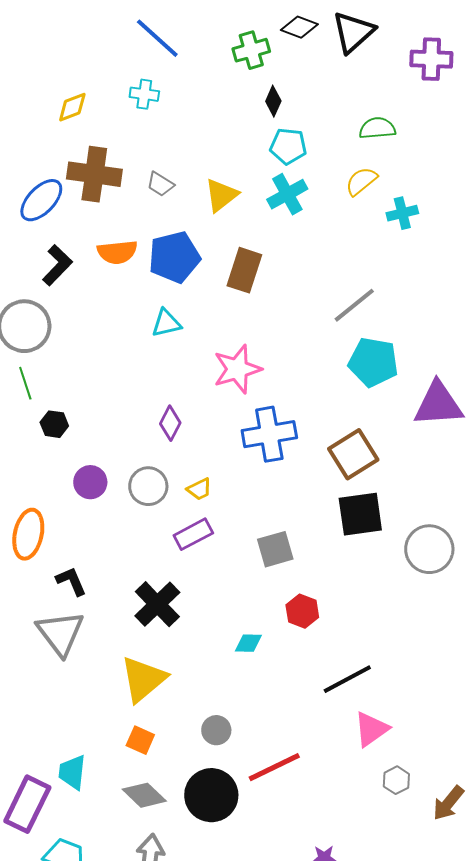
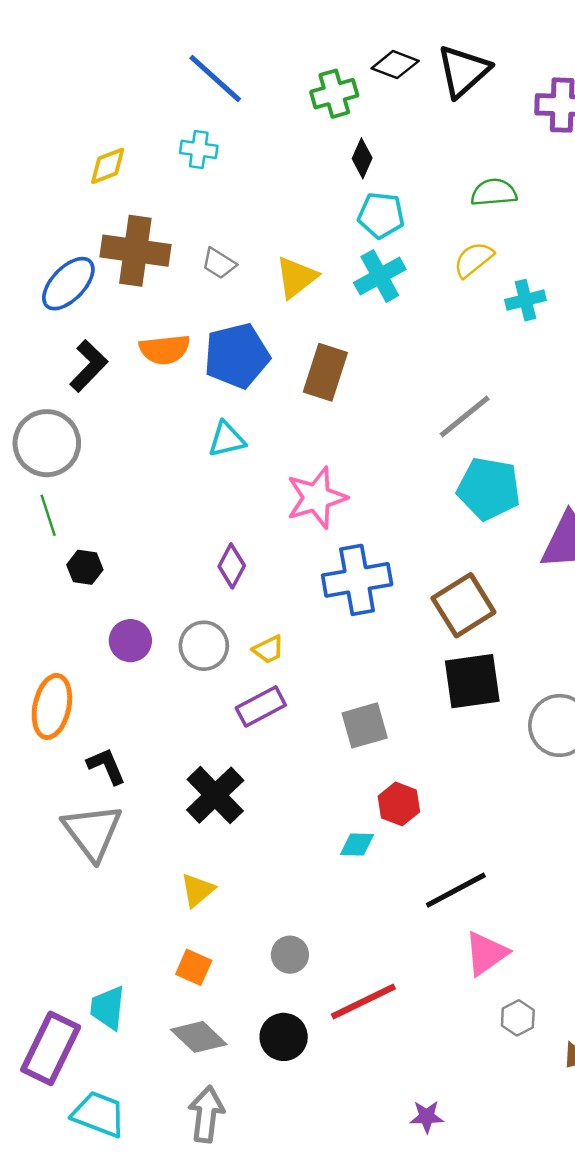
cyan diamond: (248, 643) -> (357, 844), moved
yellow triangle: (143, 679) -> (198, 890), size x0.6
black circle: (211, 795) -> (284, 1037), size x0.7

